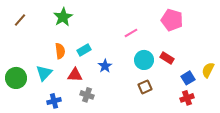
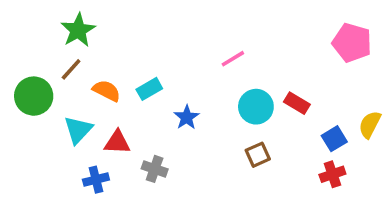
green star: (63, 17) -> (78, 30), moved
brown line: (20, 20) -> (71, 69), moved
pink pentagon: (172, 20) -> (352, 43), moved
orange semicircle: (60, 51) -> (107, 91), turned -56
red triangle: (75, 75) -> (117, 142), moved
green circle: (16, 78) -> (34, 96), moved

